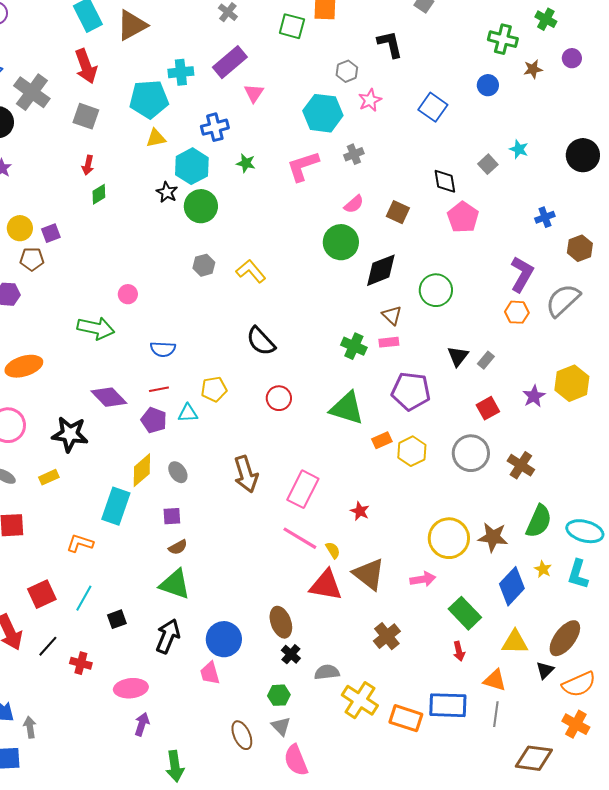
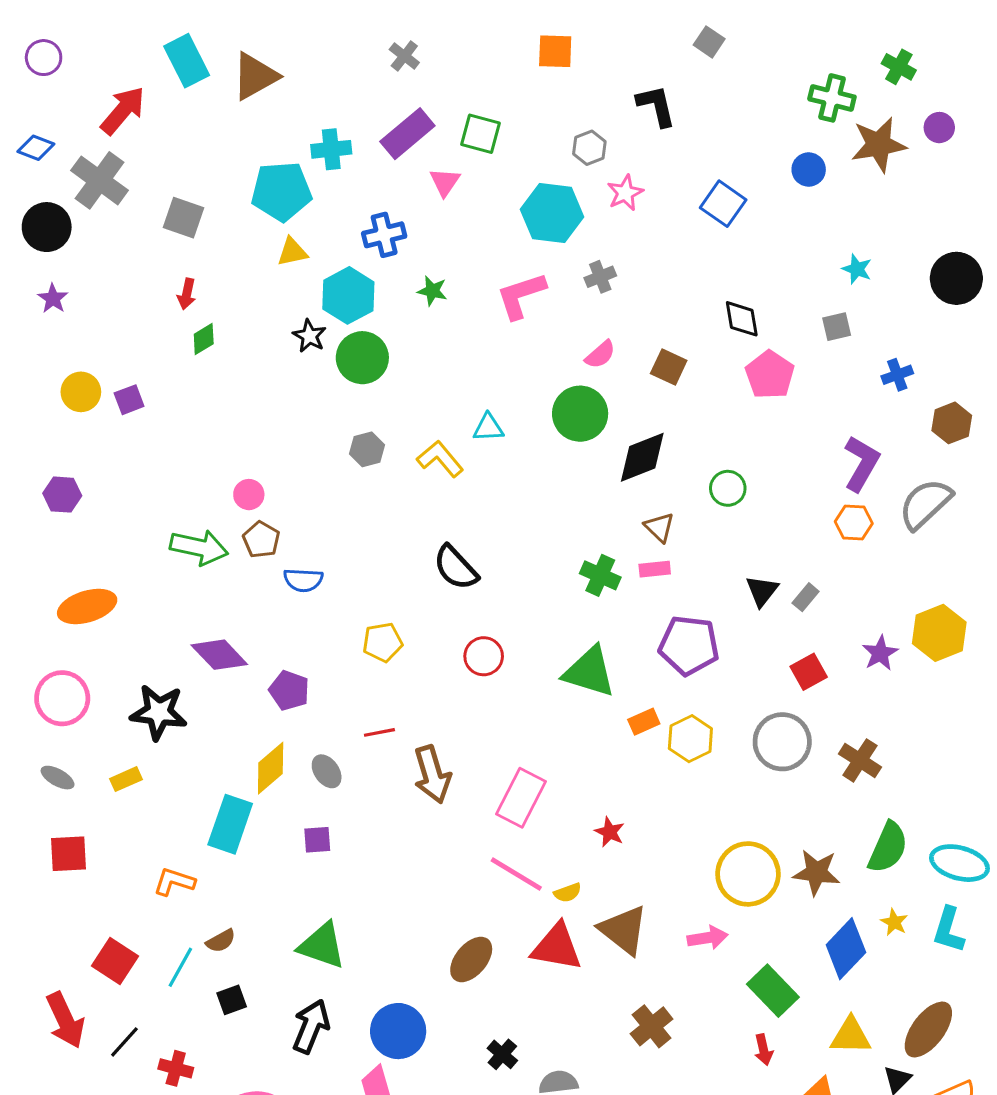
green square: (292, 26) -> (481, 134), moved
red arrow: (86, 66) -> (123, 110), moved, turned -120
brown star: (533, 69) -> (879, 145), size x1.8
gray square: (488, 164) -> (837, 327), moved, turned 30
brown pentagon: (32, 259) -> (261, 540), moved, turned 30
green circle: (436, 290) -> (728, 488), size x0.7
red line: (159, 389) -> (379, 732), moved
cyan triangle: (188, 413) -> (488, 428), moved
brown semicircle: (178, 547) -> (221, 941), moved
yellow semicircle: (333, 550) -> (568, 893), turned 102
red square: (42, 594) -> (115, 961), turned -32
brown ellipse: (281, 622) -> (471, 959), moved, turned 60

